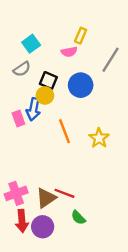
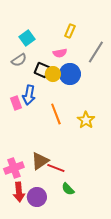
pink semicircle: (69, 52) -> (60, 53), moved
yellow circle: (45, 95) -> (53, 74), moved
brown triangle: (46, 198) -> (40, 161), moved

